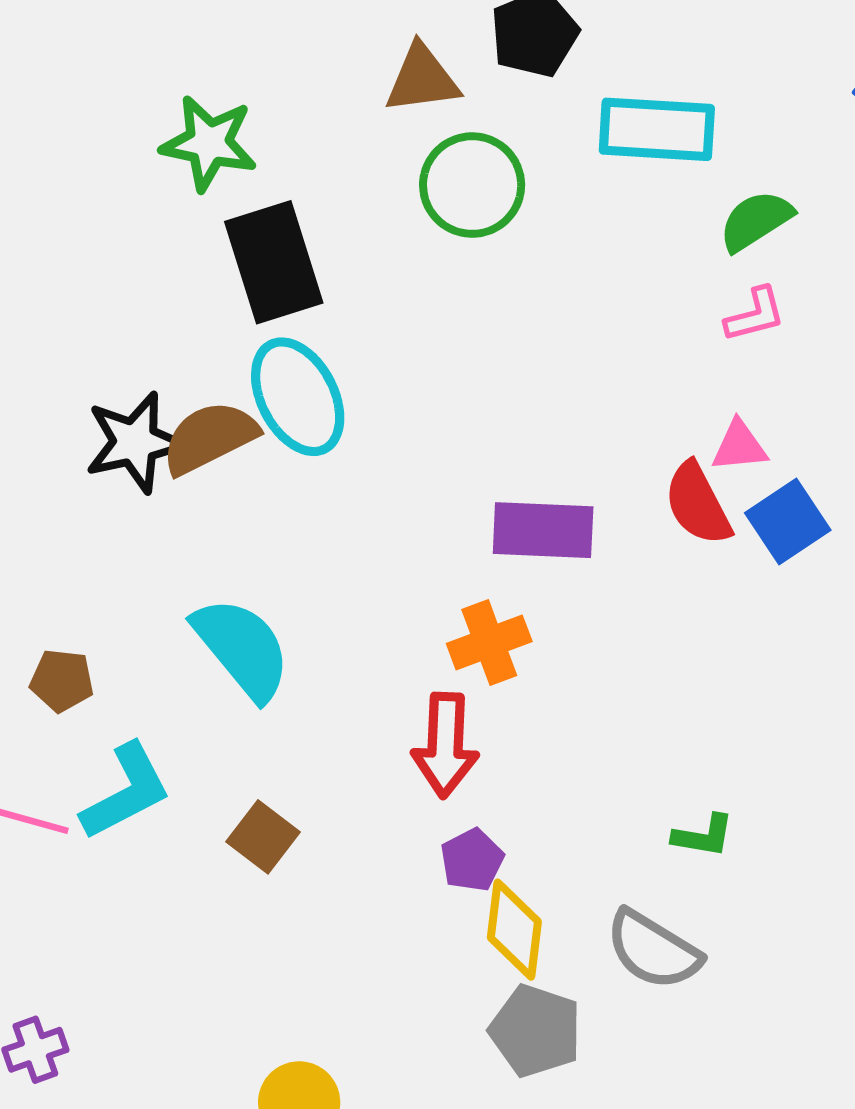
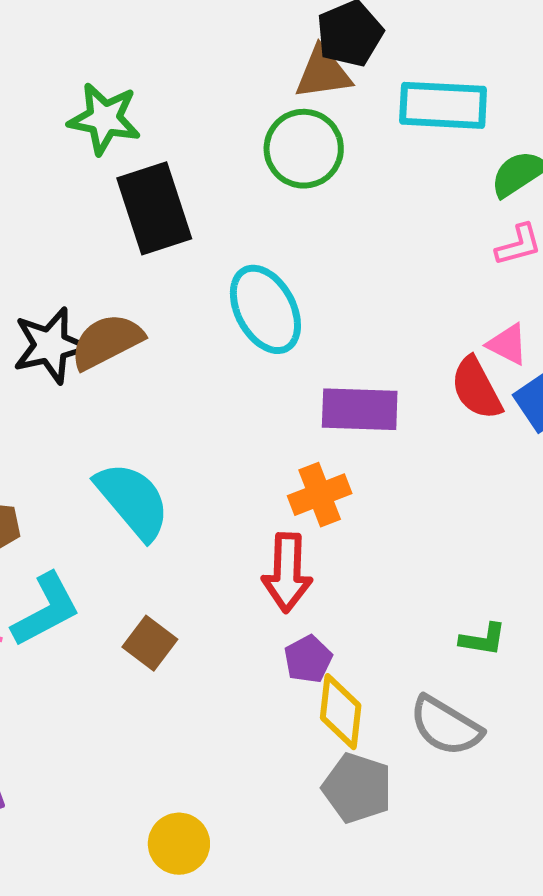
brown triangle: (422, 79) -> (323, 73), moved
cyan ellipse: (298, 397) -> (265, 309), moved
pink triangle: (739, 446) -> (508, 344), turned 33

